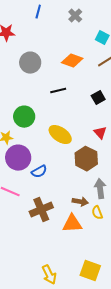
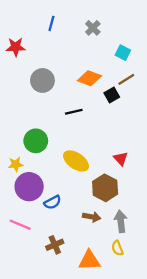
black square: (98, 98) -> (112, 95), moved
brown arrow: (80, 202) -> (92, 217), moved
brown cross: (41, 210) -> (55, 245), size x0.7

